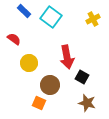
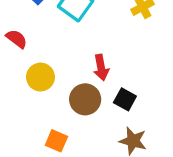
red arrow: (67, 57) -> (101, 67), size x0.7
brown circle: (50, 85) -> (85, 99), moved

